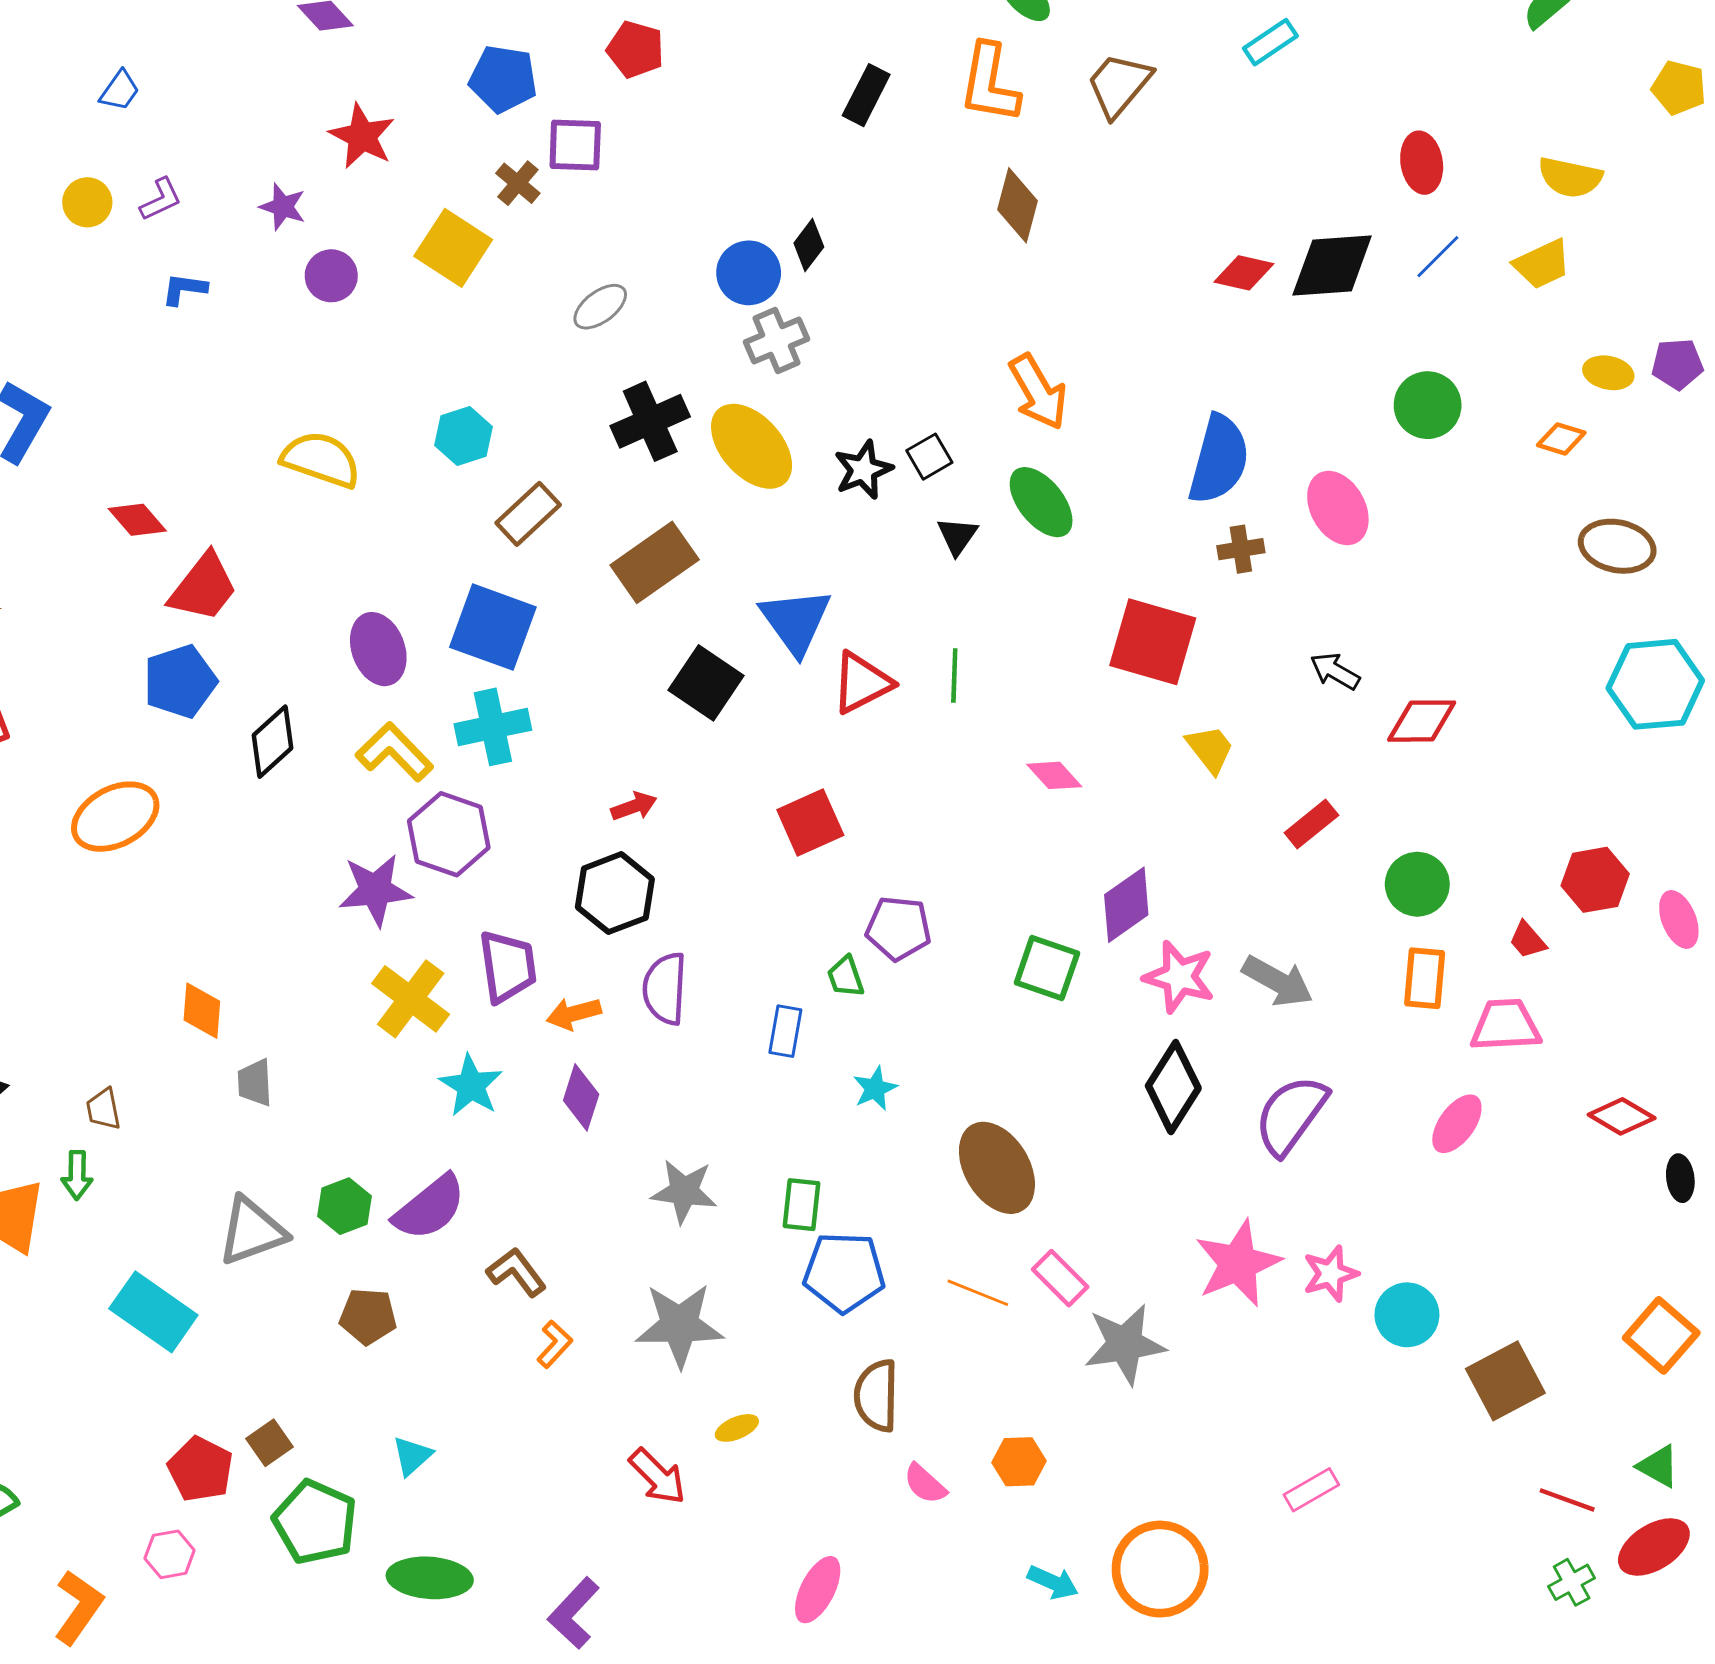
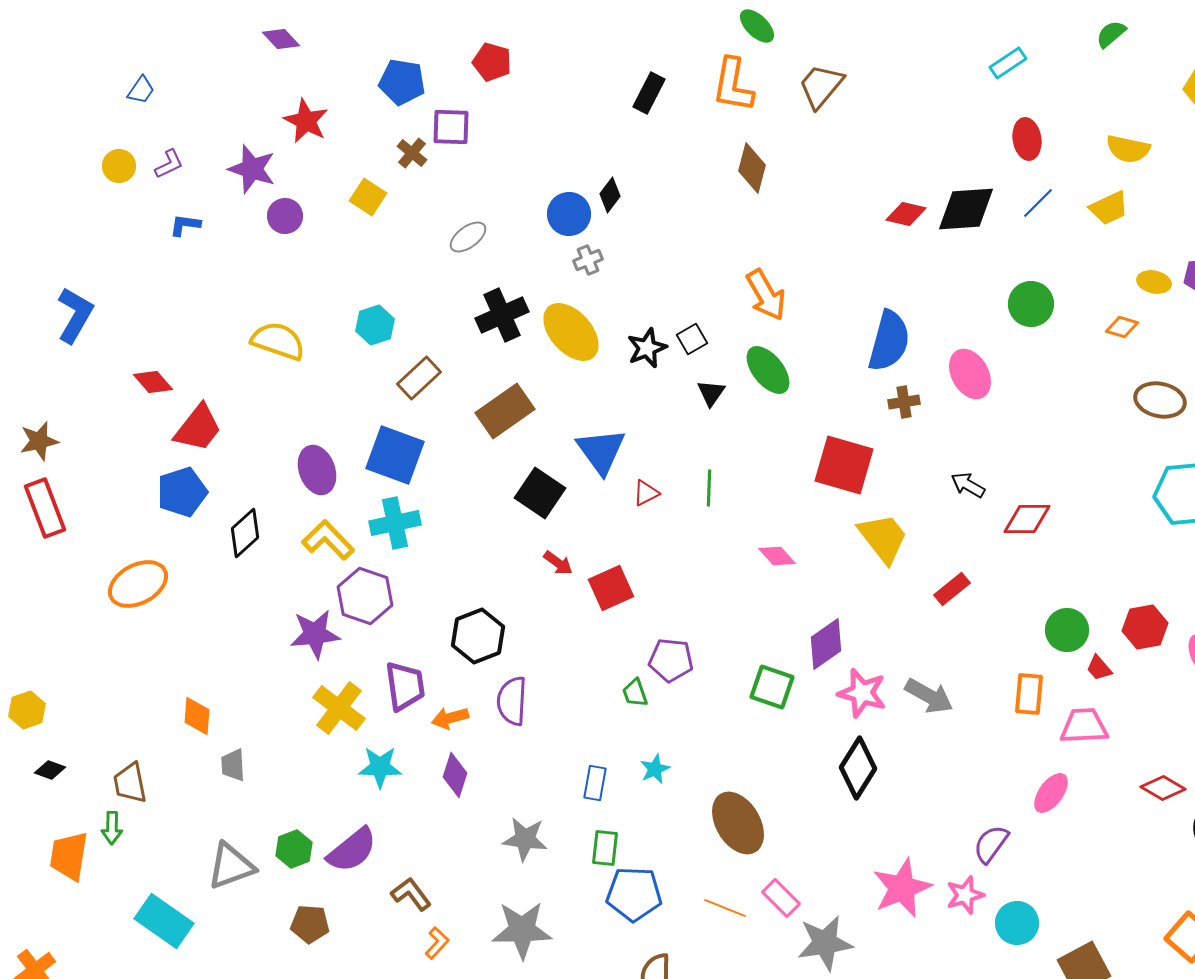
cyan rectangle: (1270, 42) -> (1008, 63), moved
purple star: (283, 207) -> (252, 169), size x1.5
yellow square: (453, 248) -> (368, 197), size x0.7
gray cross: (777, 340) -> (588, 260), size x0.7
red triangle: (862, 683) -> (646, 493), size x0.6
yellow trapezoid: (1210, 749) -> (883, 538), size x1.5
red arrow: (634, 806) -> (558, 563), moved, turned 56
green circle: (1417, 884) -> (1067, 630), moved
blue rectangle: (785, 1031) -> (595, 783), moved
cyan star: (471, 1086) -> (380, 767), turned -30
brown trapezoid: (103, 1109) -> (130, 783), size x1.4
purple semicircle: (1291, 1115) -> (991, 844), moved, size x0.7

